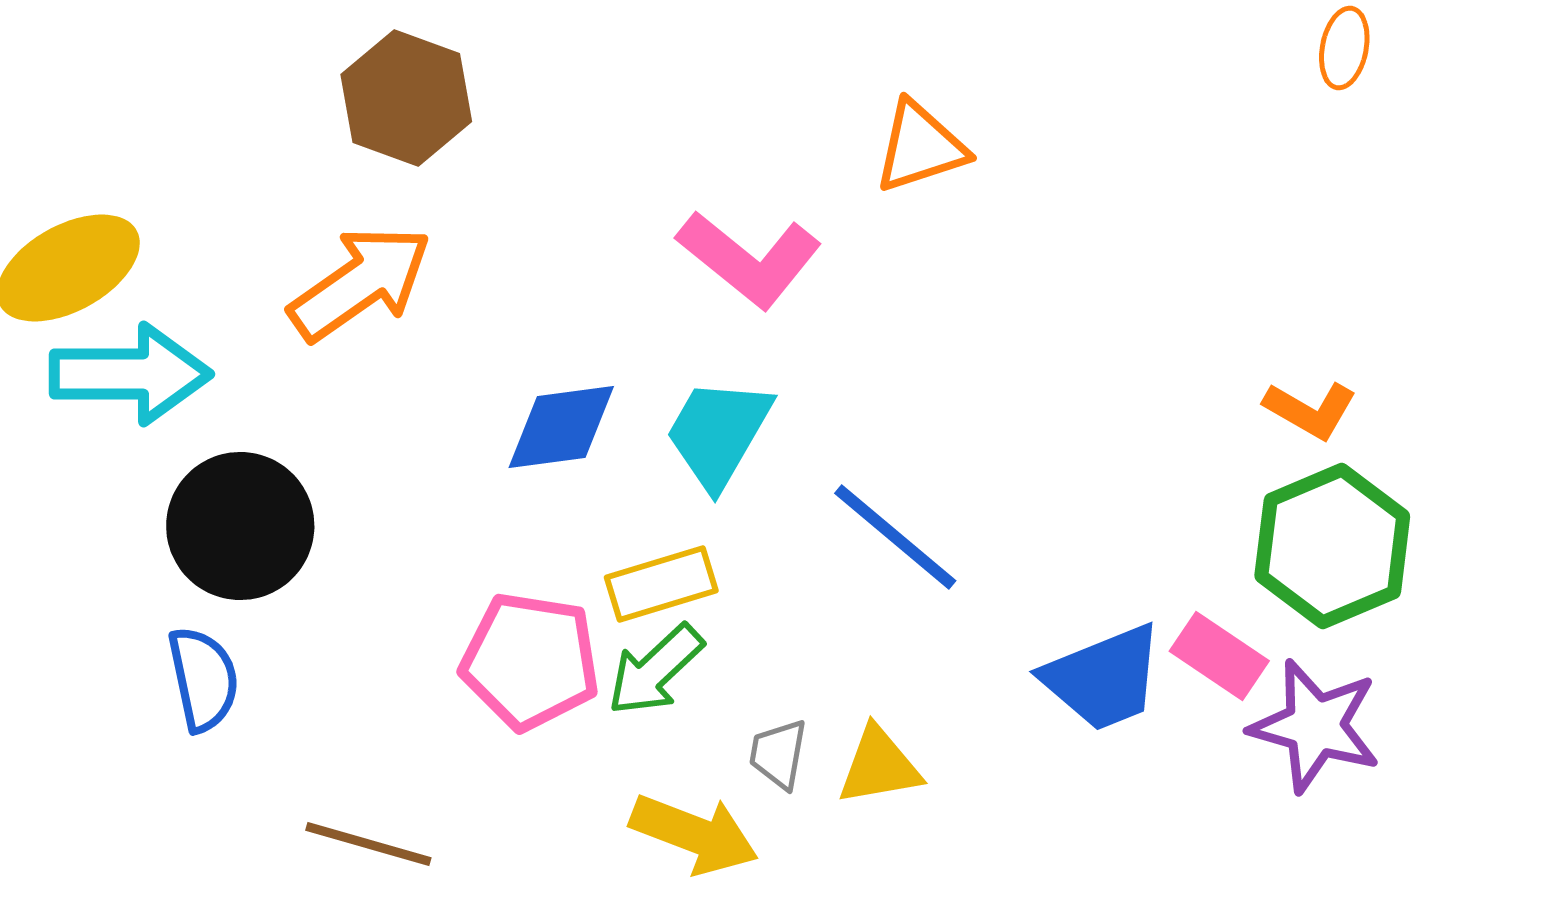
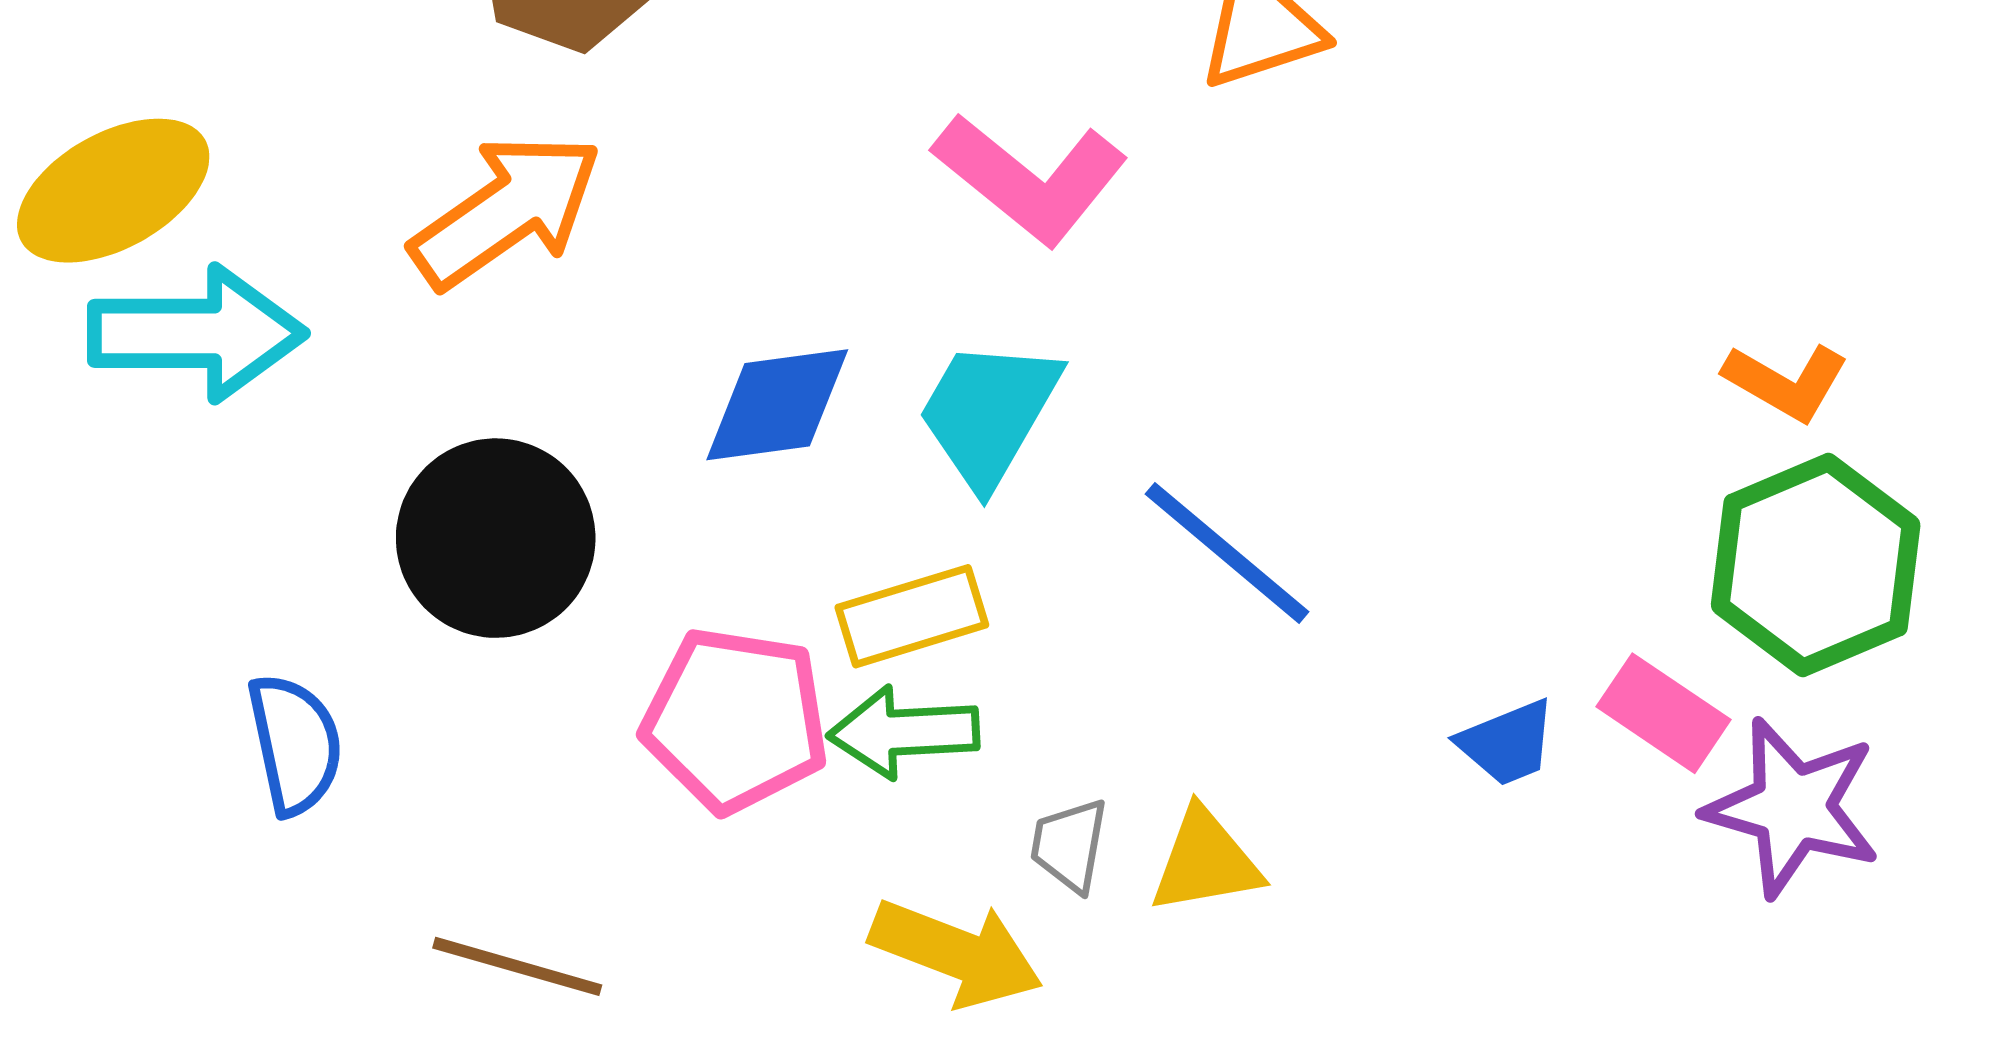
black circle: (240, 526) -> (496, 538), moved
green arrow: (655, 670) -> (904, 732), turned 40
blue trapezoid: (1103, 678) -> (1507, 743), size x0.6

